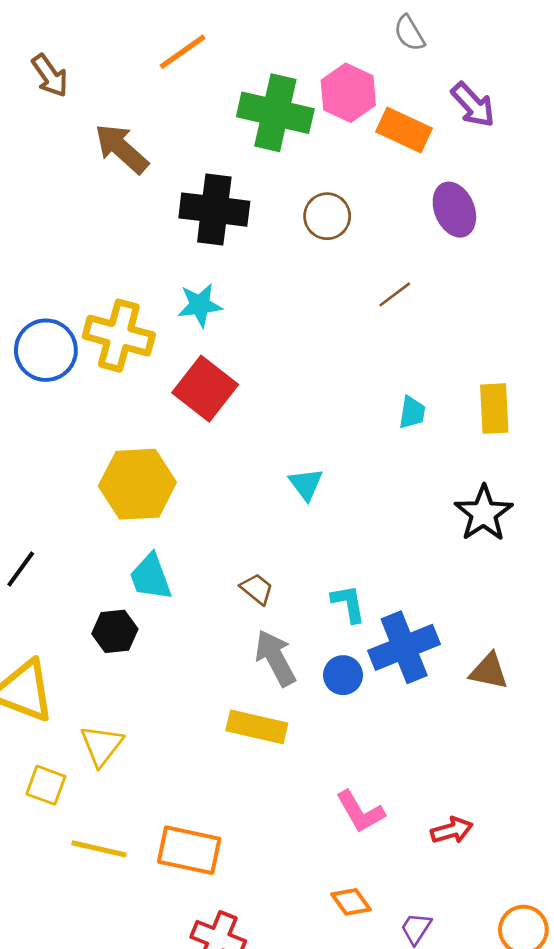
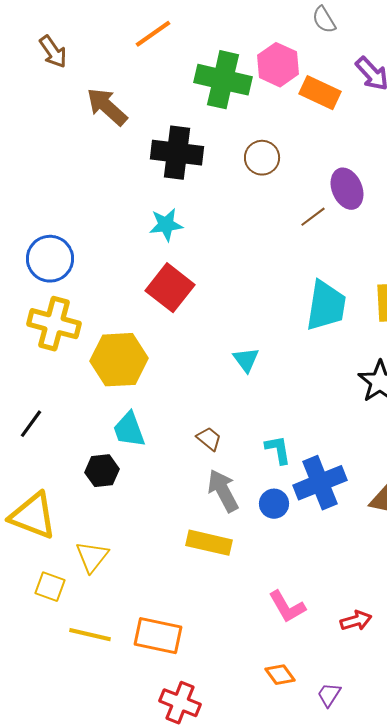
purple ellipse: (454, 210) -> (347, 189), moved
yellow cross: (119, 336) -> (54, 324), moved
cyan trapezoid: (412, 413) -> (326, 306), size x2.0

